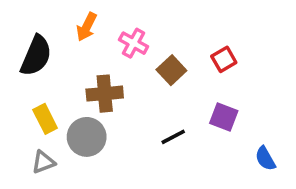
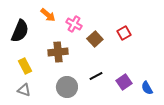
orange arrow: (87, 27) -> (48, 15), turned -77
purple square: (224, 117) -> (124, 82), moved, turned 35
gray circle: (87, 137) -> (67, 87), moved
gray triangle: (43, 162) -> (24, 90), turned 40

